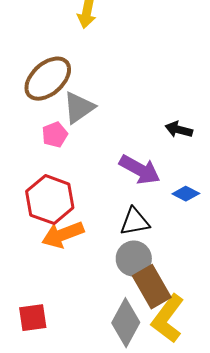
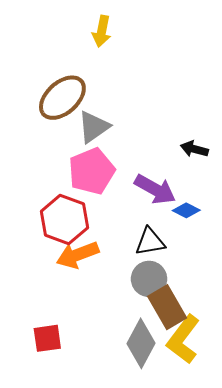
pink pentagon: (55, 135) -> (92, 171), moved, size x1.8
blue diamond: (186, 194) -> (186, 210), moved

